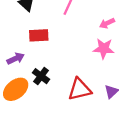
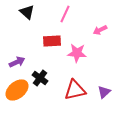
red rectangle: (39, 35) -> (52, 41), moved
pink star: (104, 49) -> (77, 53), moved

